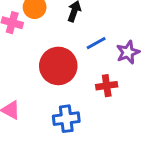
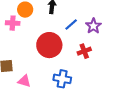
blue cross: (66, 119) -> (62, 79), turned 30

